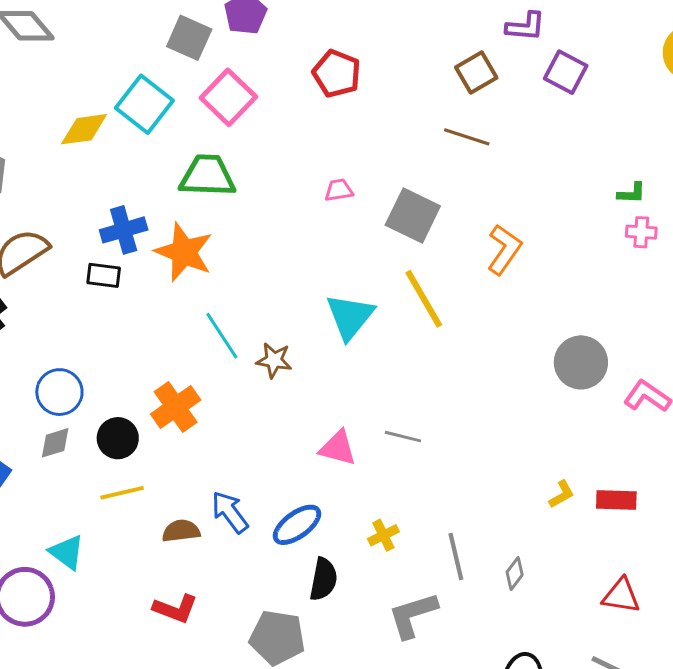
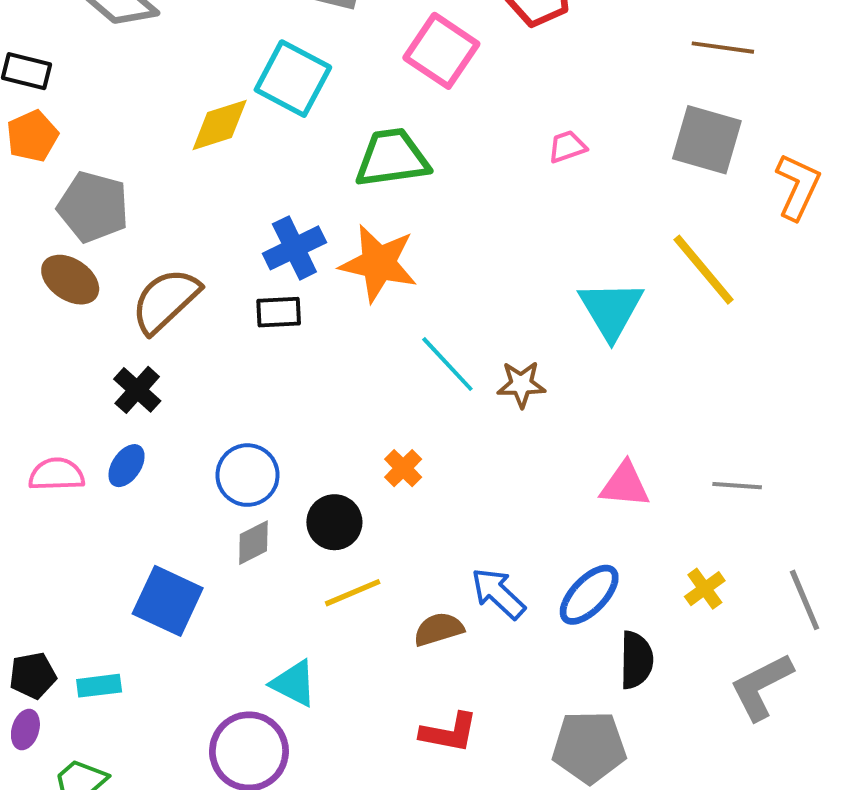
pink square: (228, 97) -> (441, 51), moved
gray square: (413, 216) -> (707, 140), moved
orange cross: (176, 407) -> (403, 468), size x0.6
gray line: (403, 437) -> (737, 486), moved

